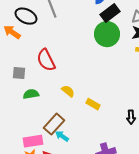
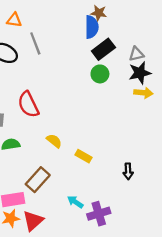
green circle: (107, 34) -> (100, 74), size x0.6
cyan arrow: (62, 136) -> (75, 202), moved

